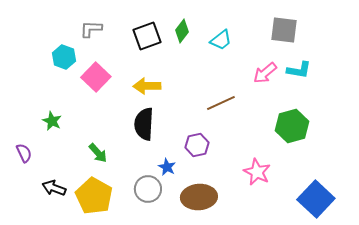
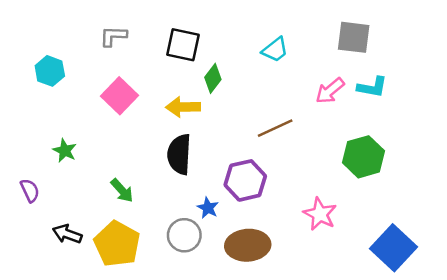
green diamond: (182, 31) -> (213, 78), moved
black square: (147, 36) -> (183, 45), turned 32
cyan hexagon: (64, 57) -> (50, 71), moved
purple hexagon: (197, 145) -> (245, 180), size x1.4

